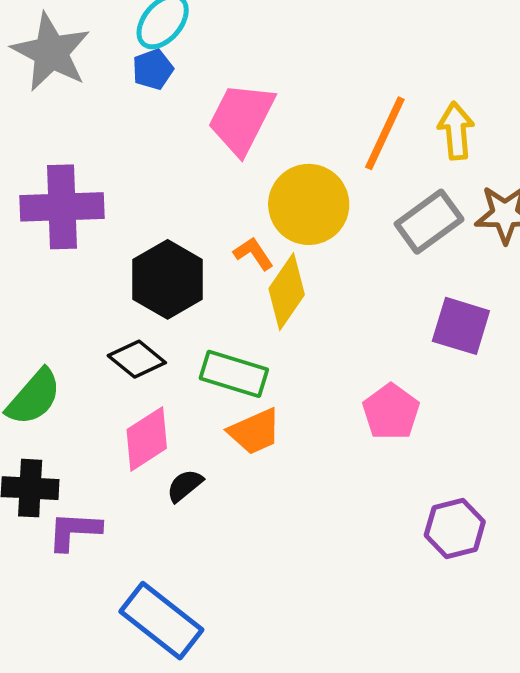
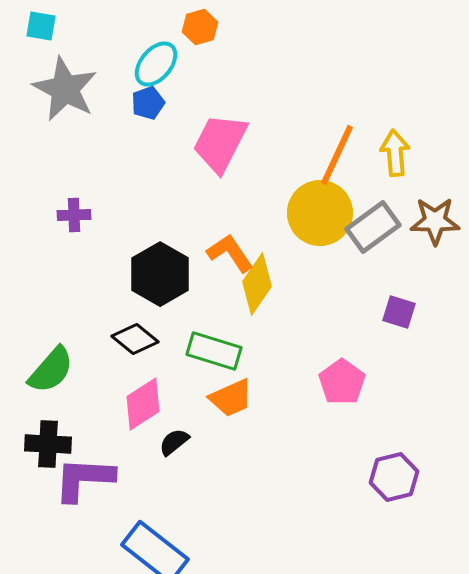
yellow circle: (309, 204) -> (320, 213), moved
purple cross: (62, 207) -> (74, 215), size x0.5
orange L-shape: (253, 254) -> (230, 253), size x1.4
purple square: (461, 326) -> (399, 312), size x0.7
purple L-shape: (74, 531) -> (84, 479), size x1.4

